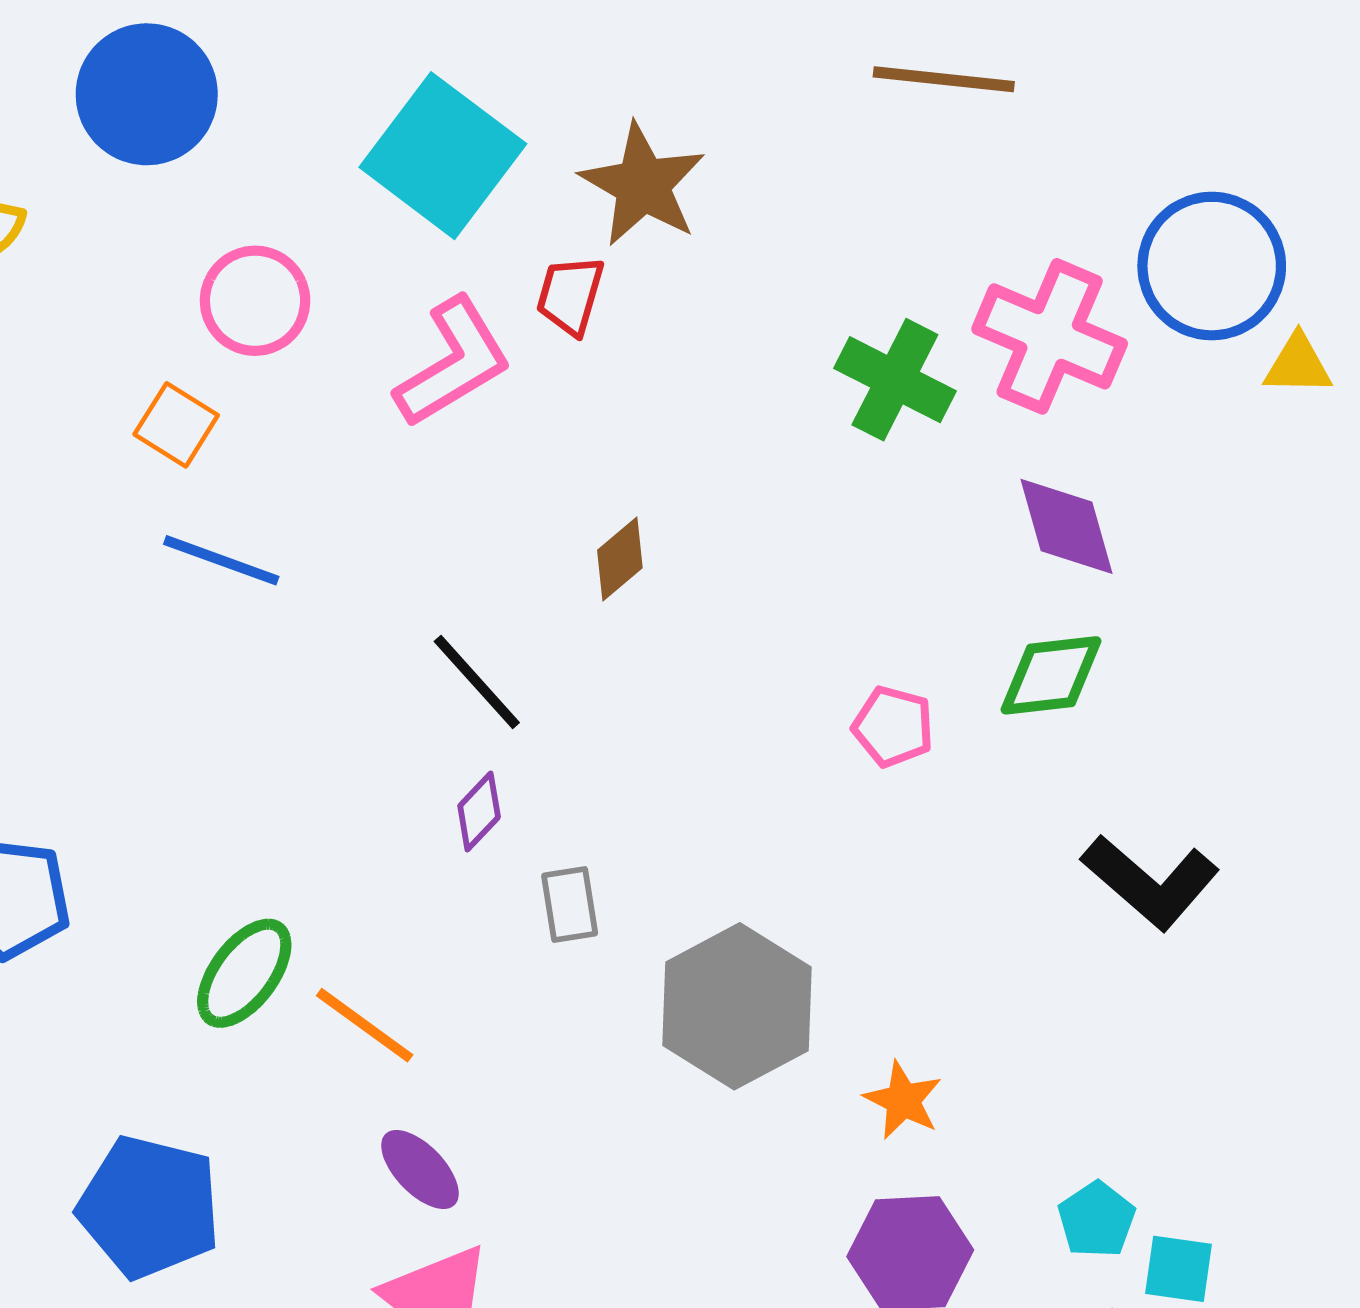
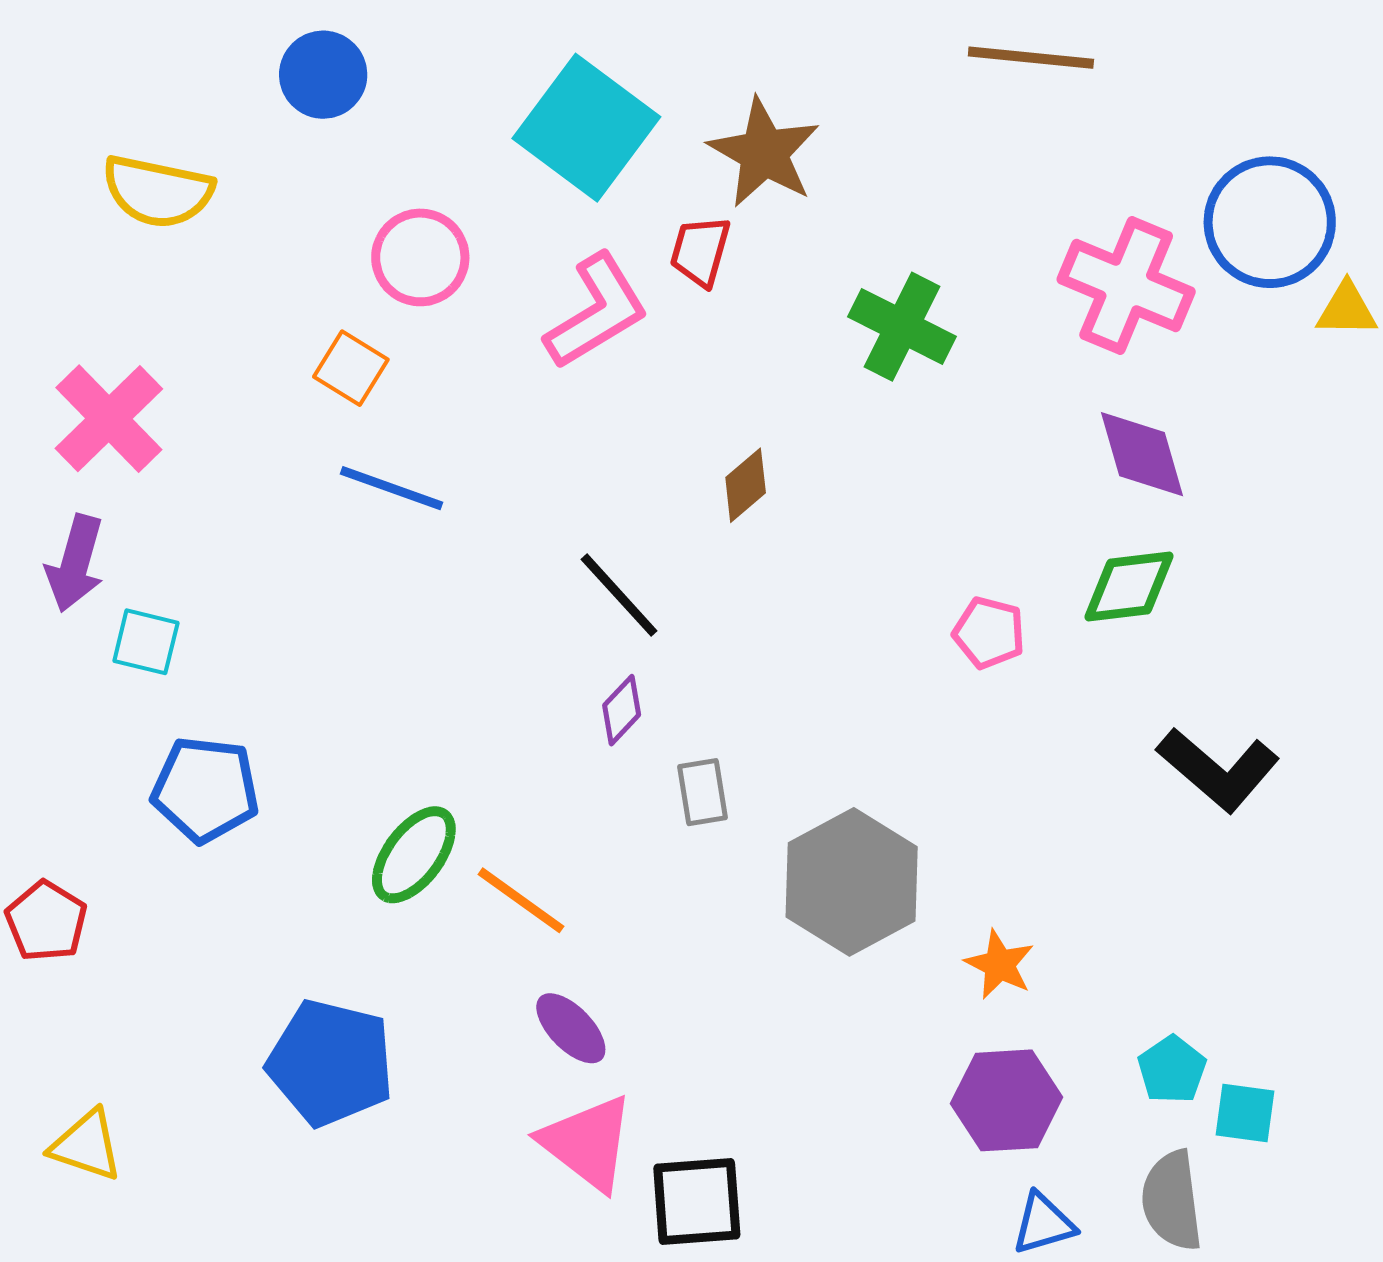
blue circle: (147, 94) -> (323, 75), size x0.7
green cross: (895, 380) -> (902, 327), moved

